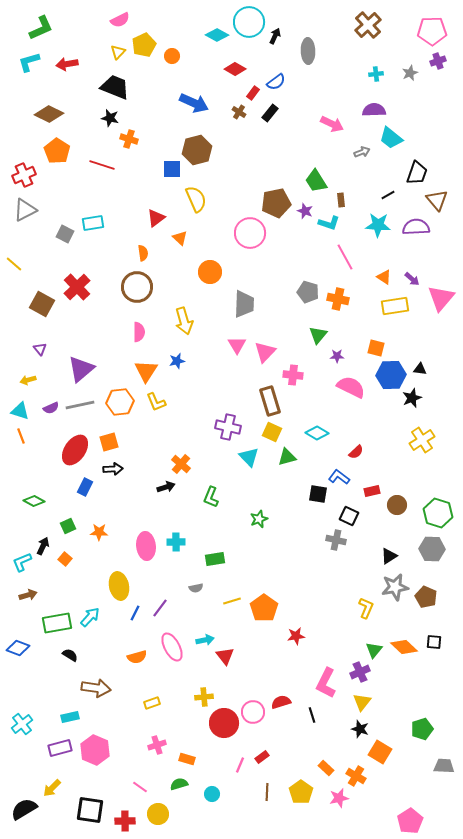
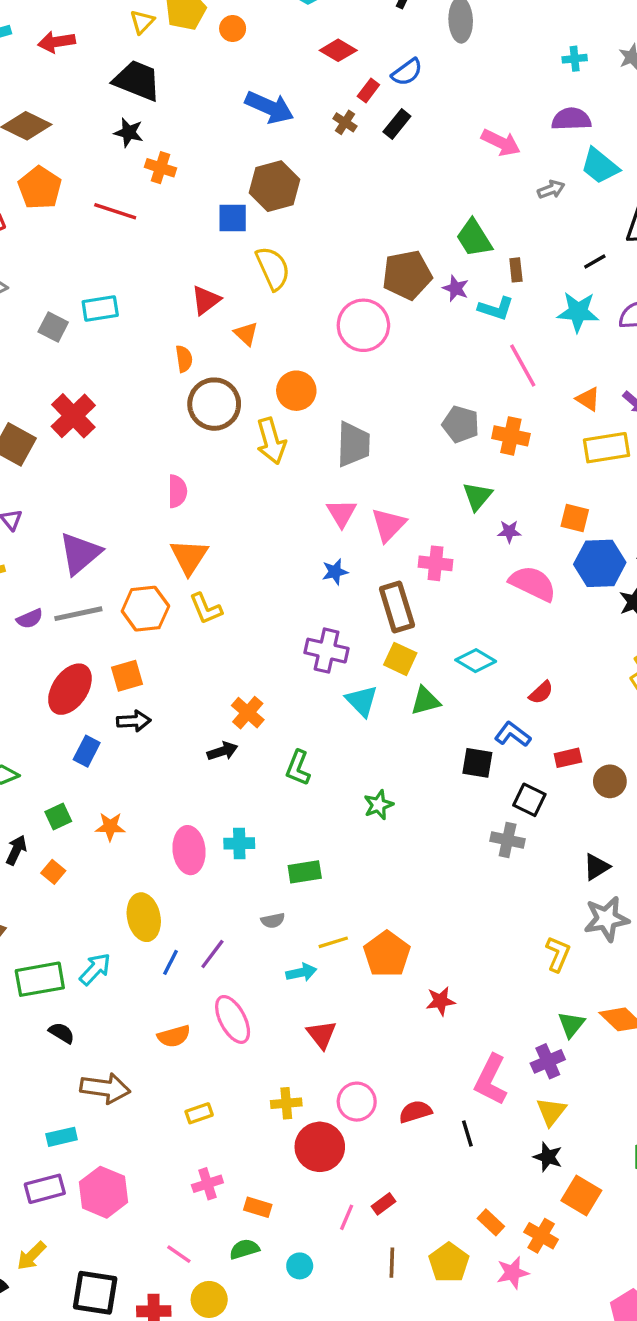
brown circle: (137, 287) -> (214, 404), moved
yellow arrow: (184, 321) -> (271, 441), moved
blue star: (177, 361) -> (335, 572), moved
cyan arrow: (205, 640) -> (301, 972), moved
pink circle: (253, 712) -> (357, 1102), moved

